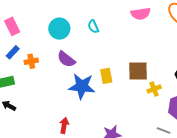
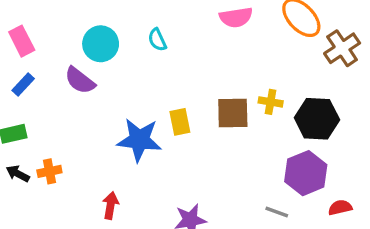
purple semicircle: (66, 59) -> (80, 80), moved
orange cross: (31, 61) -> (49, 171), moved
yellow cross: (154, 89) -> (271, 102), moved, turned 32

